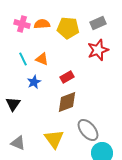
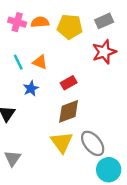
yellow triangle: (54, 139) -> (62, 142), moved
gray triangle: (18, 143) -> (13, 158), turned 42

